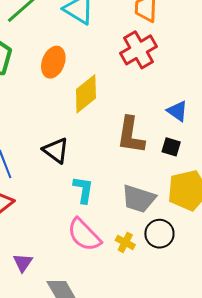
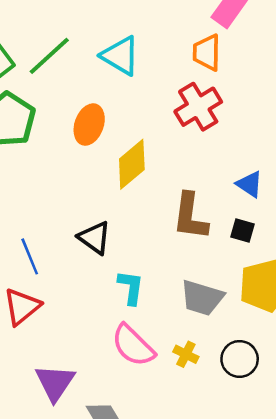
black circle: (159, 234) -> (240, 359), moved
purple triangle: (23, 263) -> (55, 383), size x1.6

